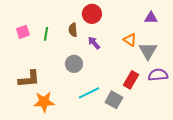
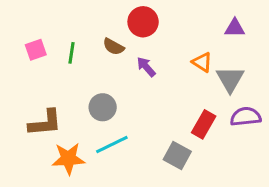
brown semicircle: (73, 30) -> (113, 47), turned -56
gray circle: (74, 64) -> (103, 107), moved
cyan line: (89, 93) -> (112, 145), moved

